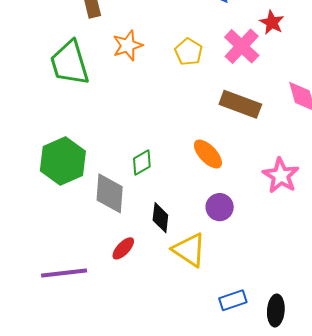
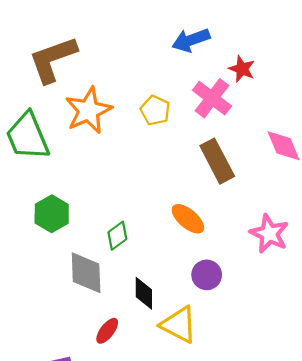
orange star: (128, 45) -> (88, 110), size x1.4
brown rectangle: (240, 104) -> (217, 161), turned 48
green hexagon: (63, 161) -> (52, 214), moved, size x0.7

